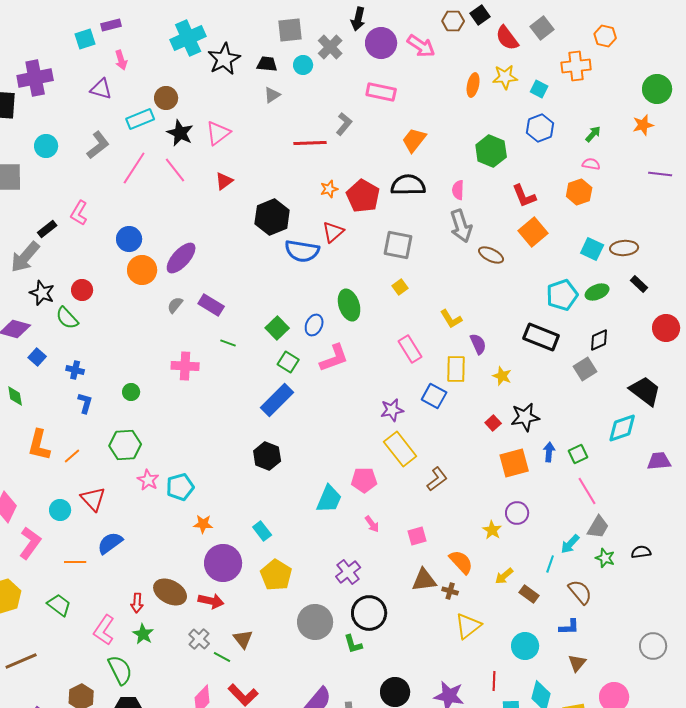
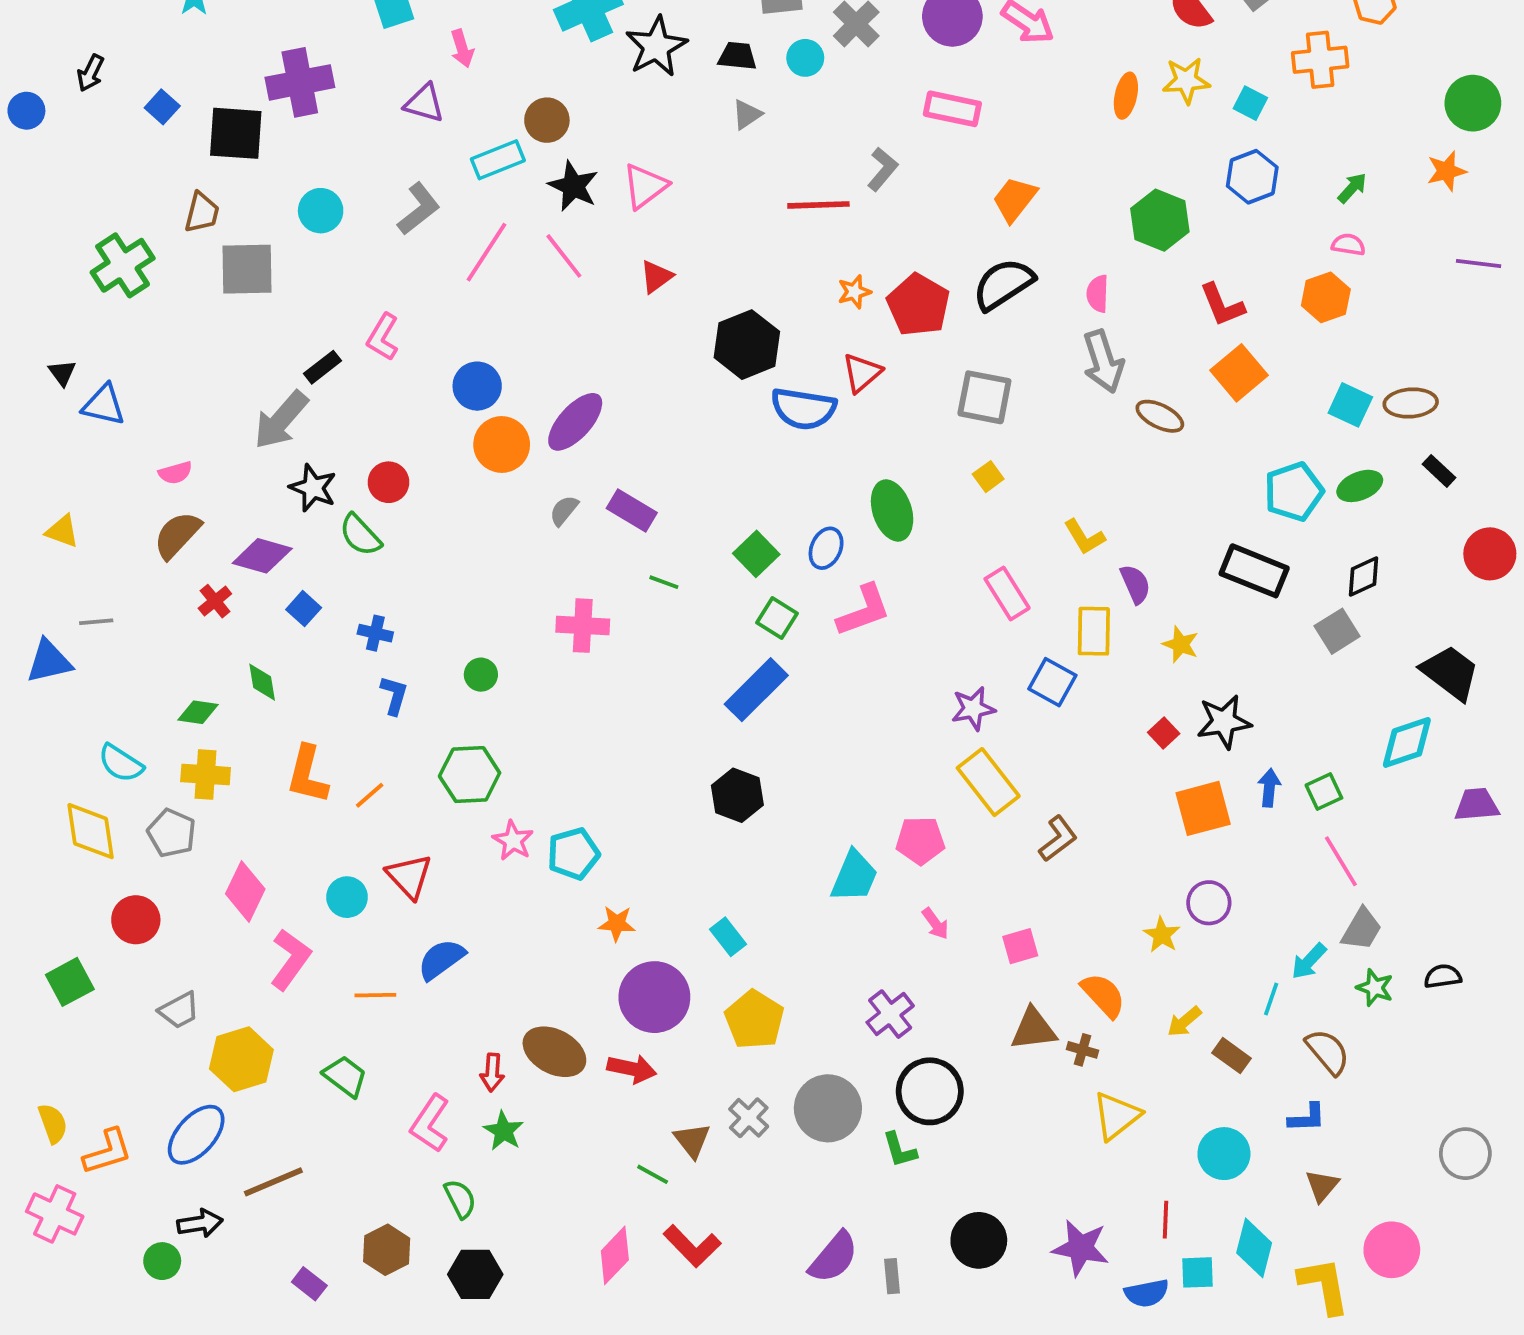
black semicircle: (408, 185) -> (1003, 284), turned -32
gray cross: (199, 639) -> (749, 1118), moved
green semicircle: (120, 670) -> (460, 1199), size x0.7

